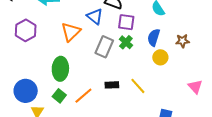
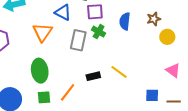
yellow circle: (160, 57) -> (167, 37), moved
pink triangle: (195, 87) -> (173, 70), moved
green square: (59, 96) -> (44, 97), turned -32

